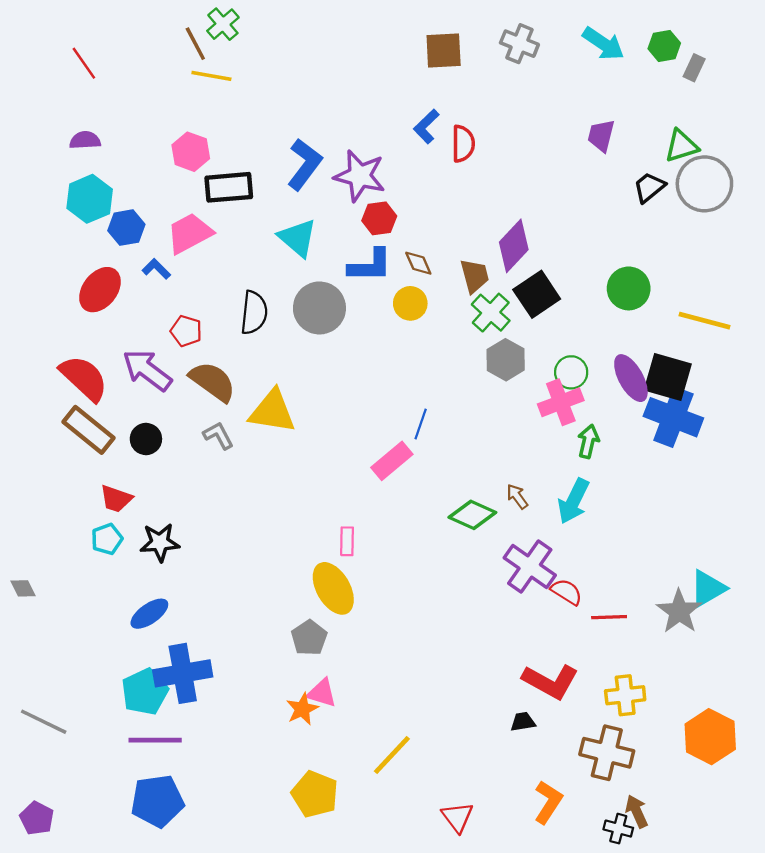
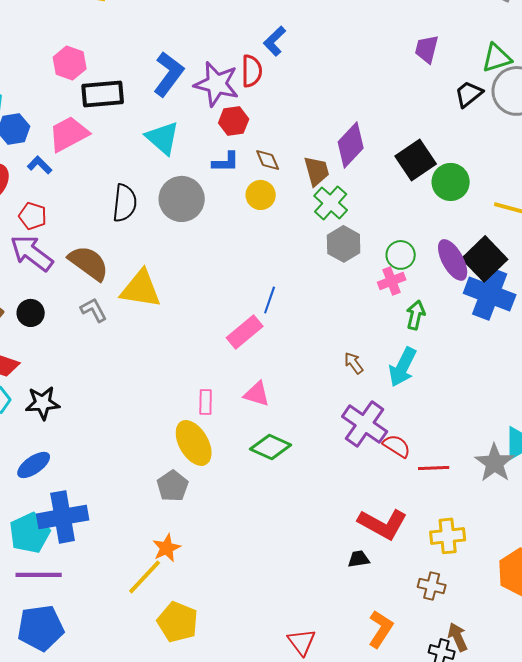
red semicircle: (463, 144) -> (252, 71), moved
blue L-shape: (370, 265) -> (226, 162), size x0.7
black square: (537, 294) -> (416, 160), moved
red pentagon: (186, 331) -> (33, 216), moved
black square: (668, 377) -> (485, 259), turned 30
pink cross: (561, 402) -> (392, 281), size x0.7
green diamond: (472, 515) -> (271, 447), moved
pink triangle: (322, 693) -> (257, 394), moved
brown cross: (607, 753) -> (432, 586), size x0.6
yellow line: (392, 755) -> (145, 577), moved

